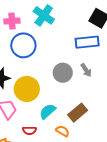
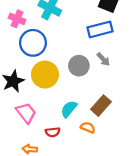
pink cross: (12, 21) -> (17, 19), turned 35
yellow circle: (27, 89) -> (45, 75), moved

